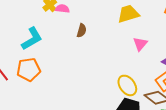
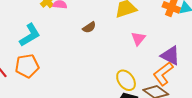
brown semicircle: (82, 31) -> (89, 27), moved, turned 40

